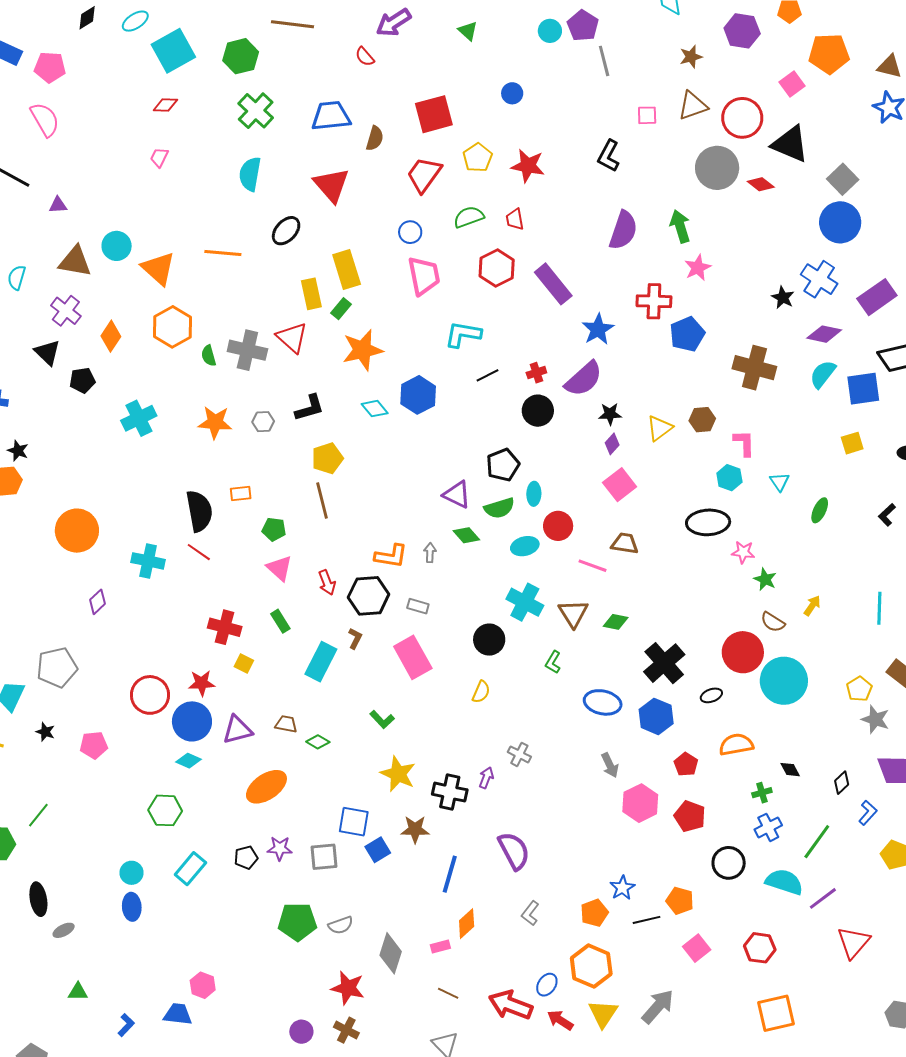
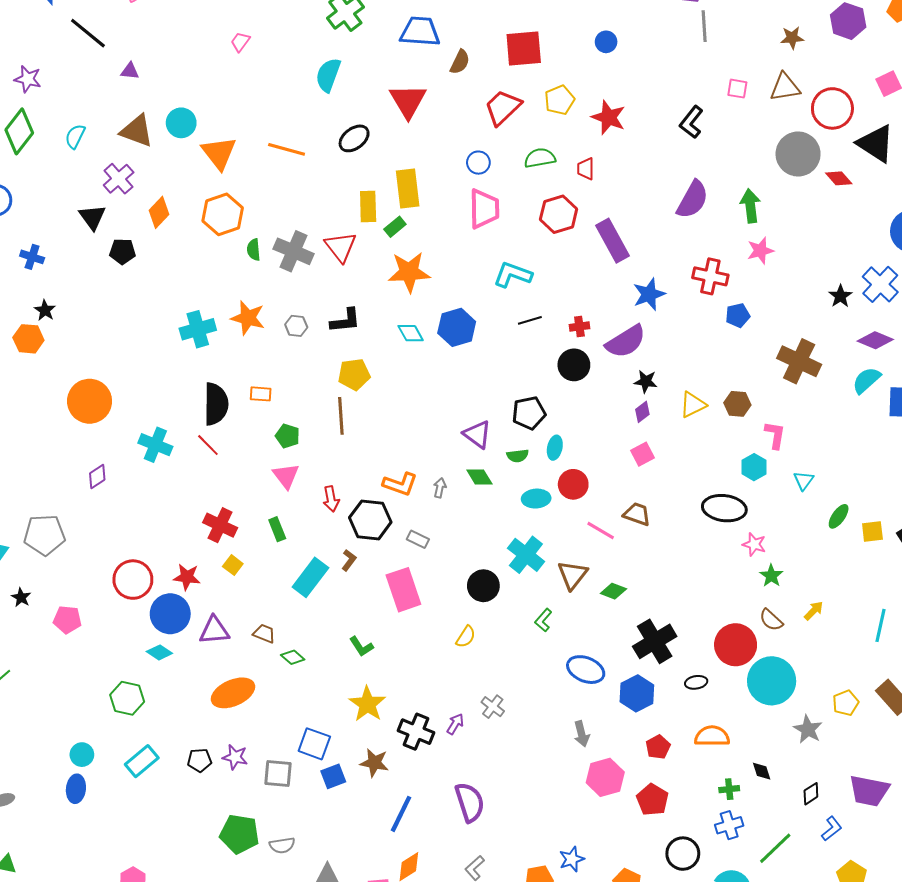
blue pentagon: (687, 334) -> (738, 315), size x0.7
cyan cross: (139, 418) -> (198, 329), moved
yellow square: (852, 443) -> (872, 532), moved
pink square: (620, 485) -> (642, 454), size x0.7
green semicircle: (499, 508) -> (518, 456), size x0.7
gray star: (875, 719) -> (808, 729), moved

